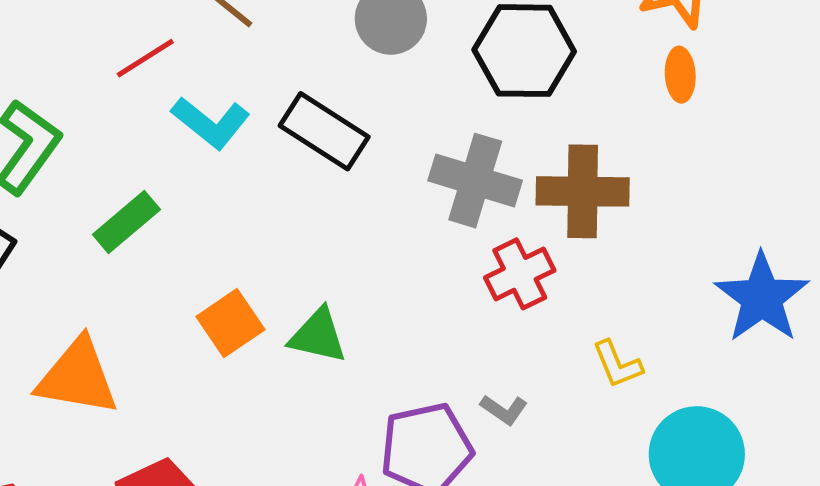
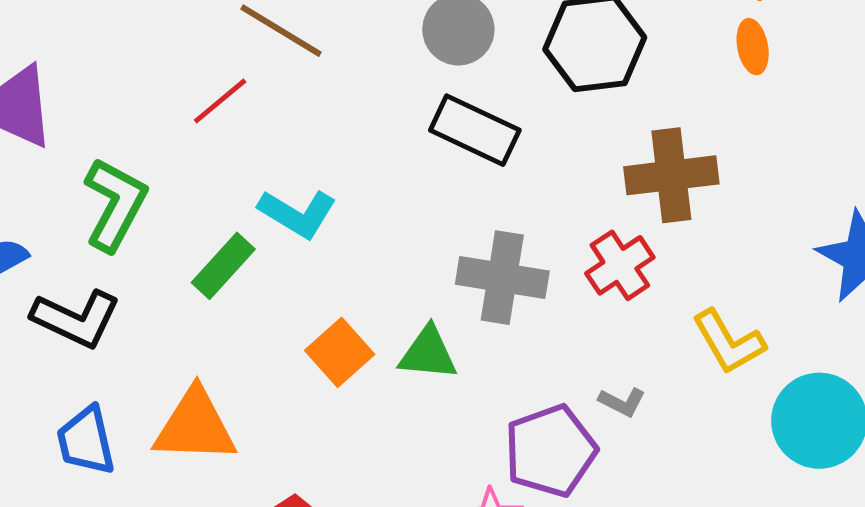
cyan L-shape: (211, 123) -> (297, 213), moved
black rectangle: (324, 131) -> (475, 130), moved
gray cross: (475, 181) -> (502, 278), moved
yellow L-shape: (617, 364) -> (729, 342), size x1.4

